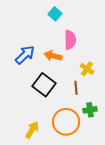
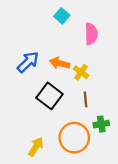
pink semicircle: (70, 40) -> (91, 34), moved
yellow cross: (87, 69) -> (81, 72), moved

